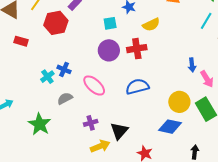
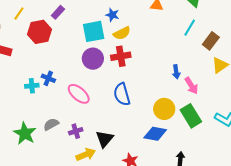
cyan square: (110, 23) -> (94, 31), size x1.6
yellow semicircle: (151, 25) -> (122, 33), moved
cyan cross: (47, 77) -> (32, 86), turned 32
blue semicircle: (137, 87) -> (122, 94), turned -90
gray semicircle: (65, 98) -> (51, 124), moved

